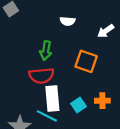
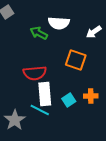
white semicircle: (68, 21) -> (59, 23), size x1.5
green arrow: (46, 51) -> (39, 33), moved, turned 108

